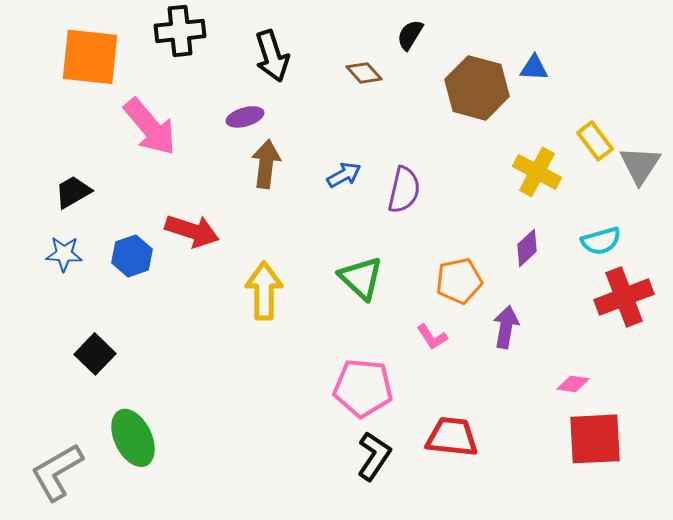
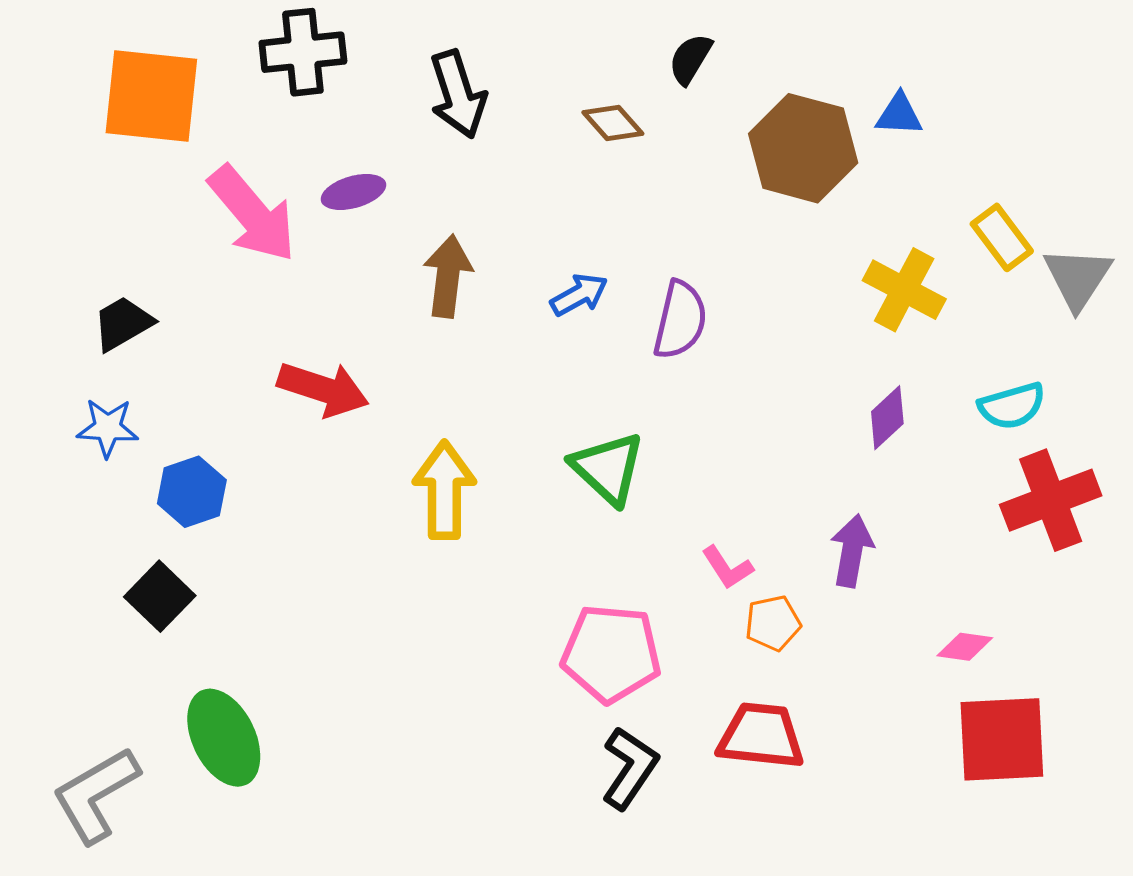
purple ellipse: (245, 117) -> (353, 192), moved
blue hexagon: (132, 256) -> (192, 492), moved
orange pentagon: (459, 281) -> (773, 623), moved, size x0.7

